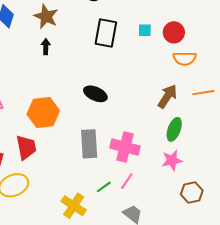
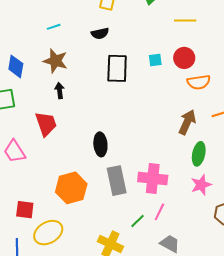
black ellipse: (95, 94) -> (100, 144), moved, turned 70
orange hexagon: (43, 112) -> (71, 188), moved
red trapezoid: (26, 147) -> (46, 124), moved

